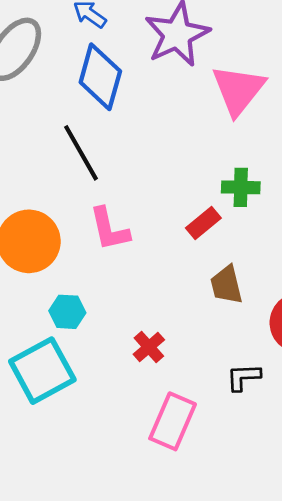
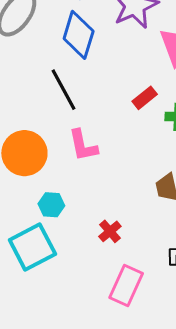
red rectangle: (203, 223) -> (145, 98), moved

